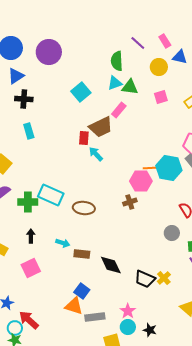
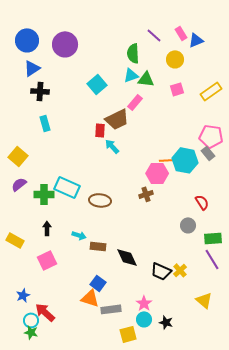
blue triangle: (180, 57) -> (196, 40), moved, turned -35

